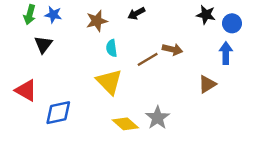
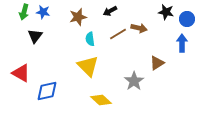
brown arrow: (172, 49) -> (139, 28), moved
brown line: (148, 59) -> (118, 34), moved
brown triangle: (207, 84) -> (157, 63), moved
gray star: (158, 118) -> (134, 81), moved

